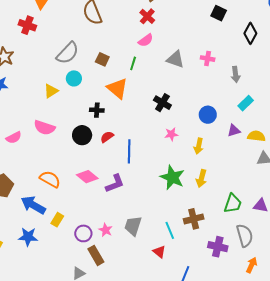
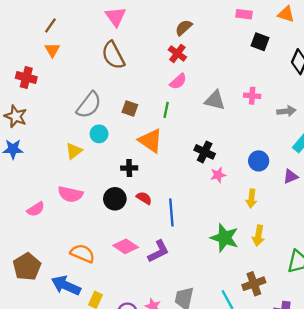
red cross: (27, 25) -> (26, 78), moved
gray arrow: (236, 74) -> (286, 111), turned -84
pink star: (171, 134) -> (218, 175), moved
red semicircle: (107, 137) -> (144, 198), turned 72

